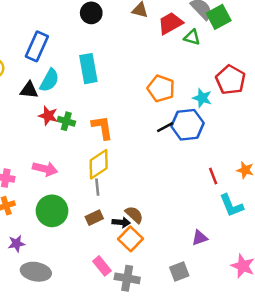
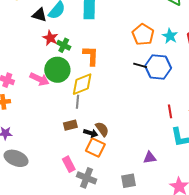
cyan star: (202, 98) -> (170, 36), moved
black line: (165, 127) -> (140, 65), turned 32
green circle: (52, 211) -> (57, 70), moved
orange square: (130, 239) -> (95, 148), turned -30

